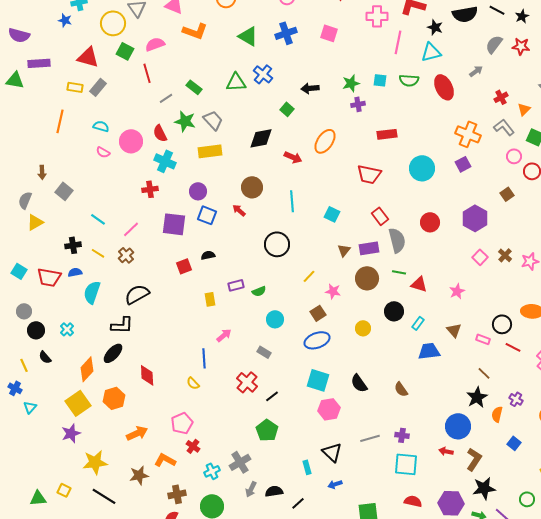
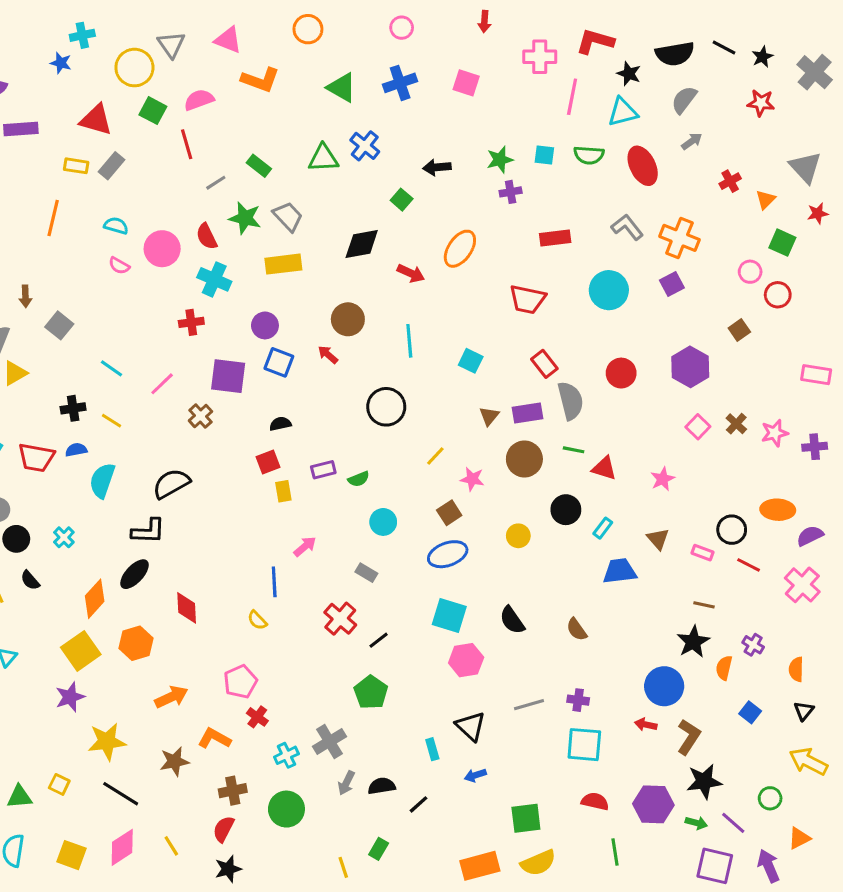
gray semicircle: (494, 44) -> (684, 100), moved
gray L-shape: (504, 127) -> (627, 227), moved
brown cross: (126, 255) -> (200, 416), moved
red square: (184, 266) -> (268, 462), moved
brown line: (484, 373) -> (704, 605), turned -32

